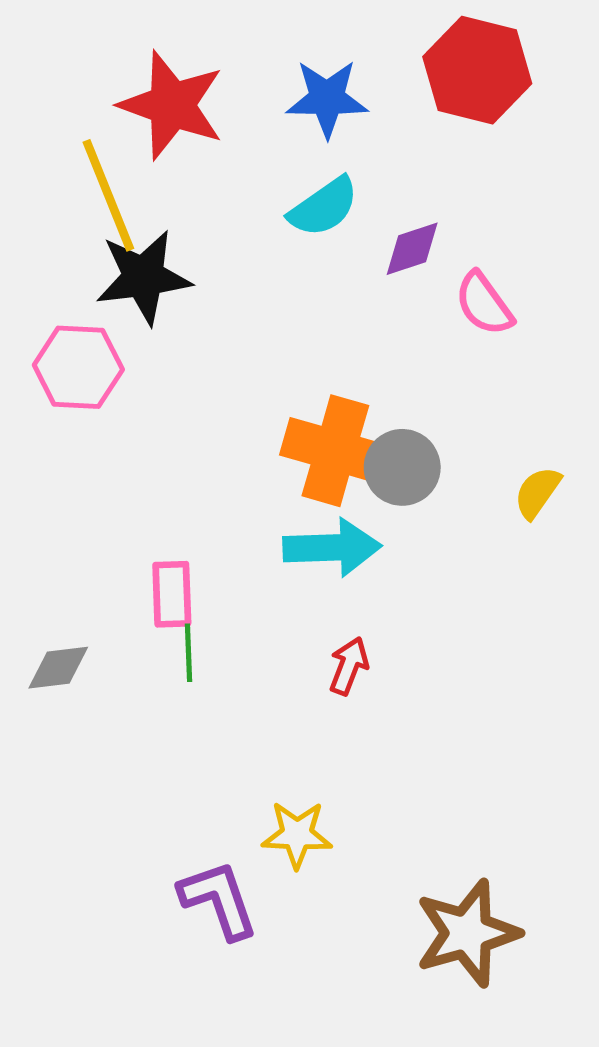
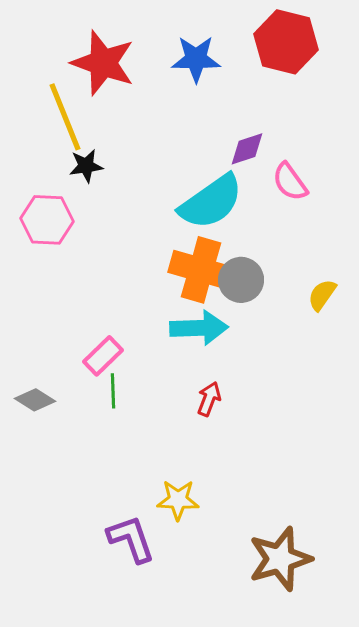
cyan semicircle: (324, 207) -> (211, 202), moved, size x1.5
black star: (143, 277) -> (86, 166), size x0.6
pink rectangle: (172, 594) -> (103, 356), turned 48
gray diamond: (58, 668) -> (35, 400), turned 39

